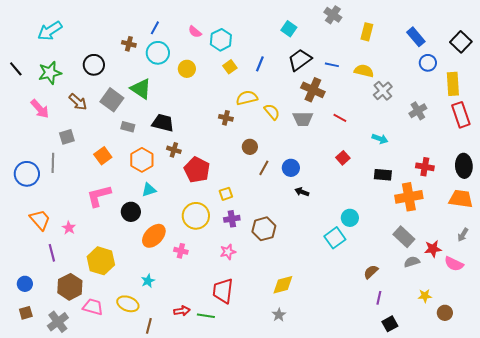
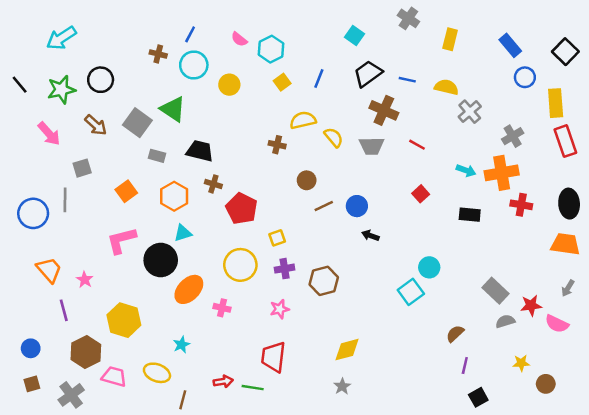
black circle: (94, 65) -> (101, 80), moved
brown line: (264, 168) -> (324, 206), turned 35
orange cross: (409, 197) -> (502, 173), moved
black circle: (131, 212) -> (161, 260), size x1.4

